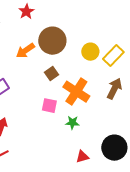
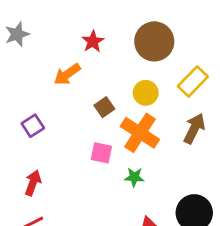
red star: (26, 12) -> (93, 41), moved
brown circle: (52, 41) -> (154, 41), moved
yellow circle: (90, 52) -> (146, 93), moved

